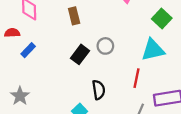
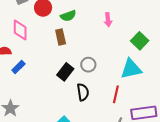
black semicircle: (99, 90) -> (83, 92), moved

